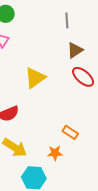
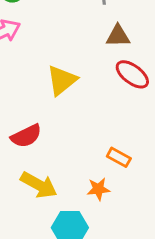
brown triangle: (75, 50) -> (118, 36), turned 36

